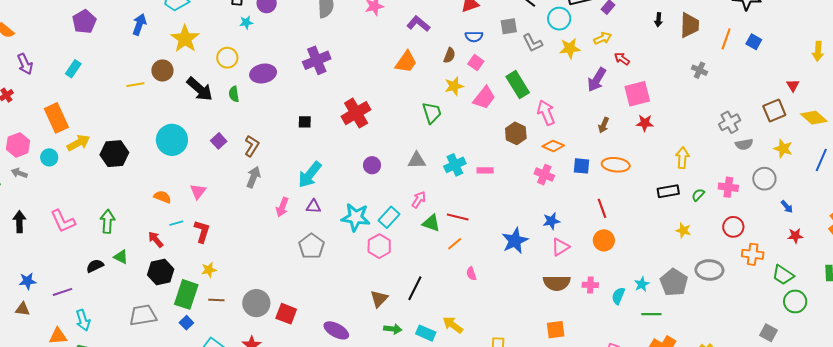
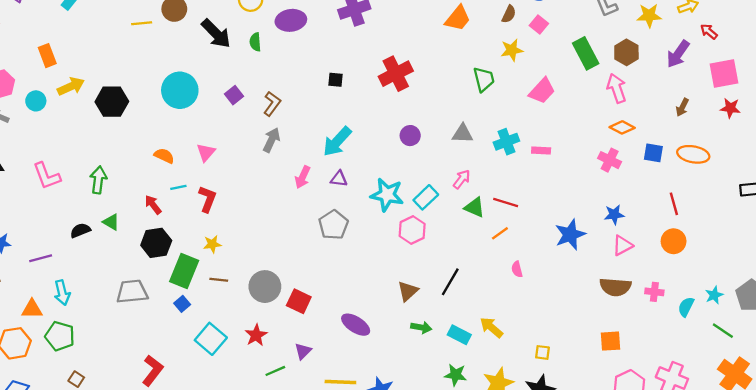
pink trapezoid: (484, 98) -> (542, 91), moved
orange rectangle: (56, 118) -> (47, 56), size x0.7
brown hexagon: (516, 133) -> (626, 52), moved
green line: (651, 314) -> (723, 331), turned 30

